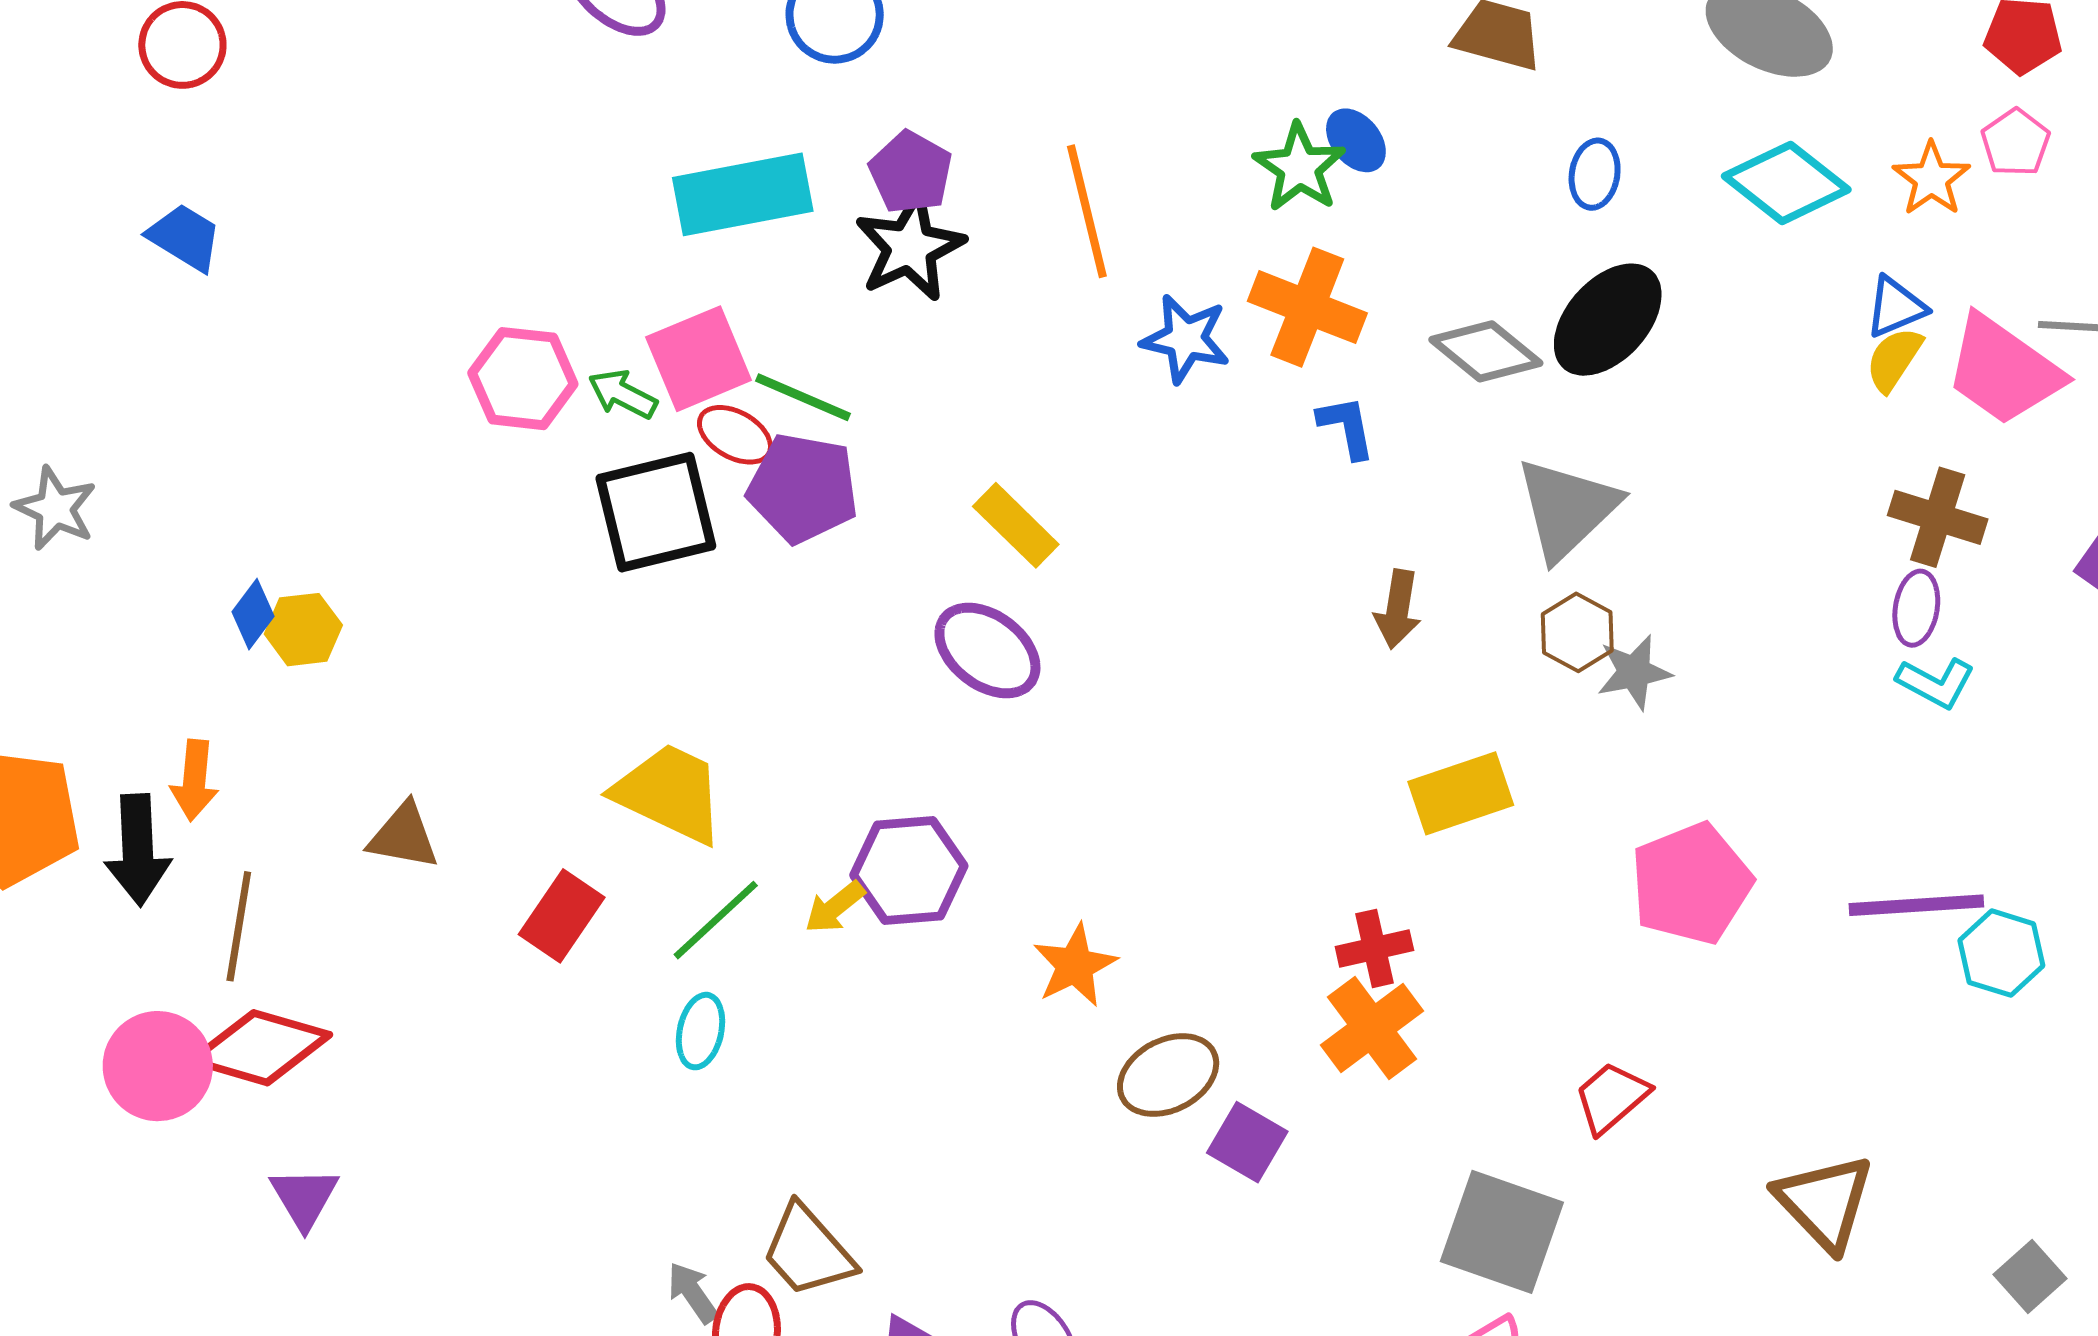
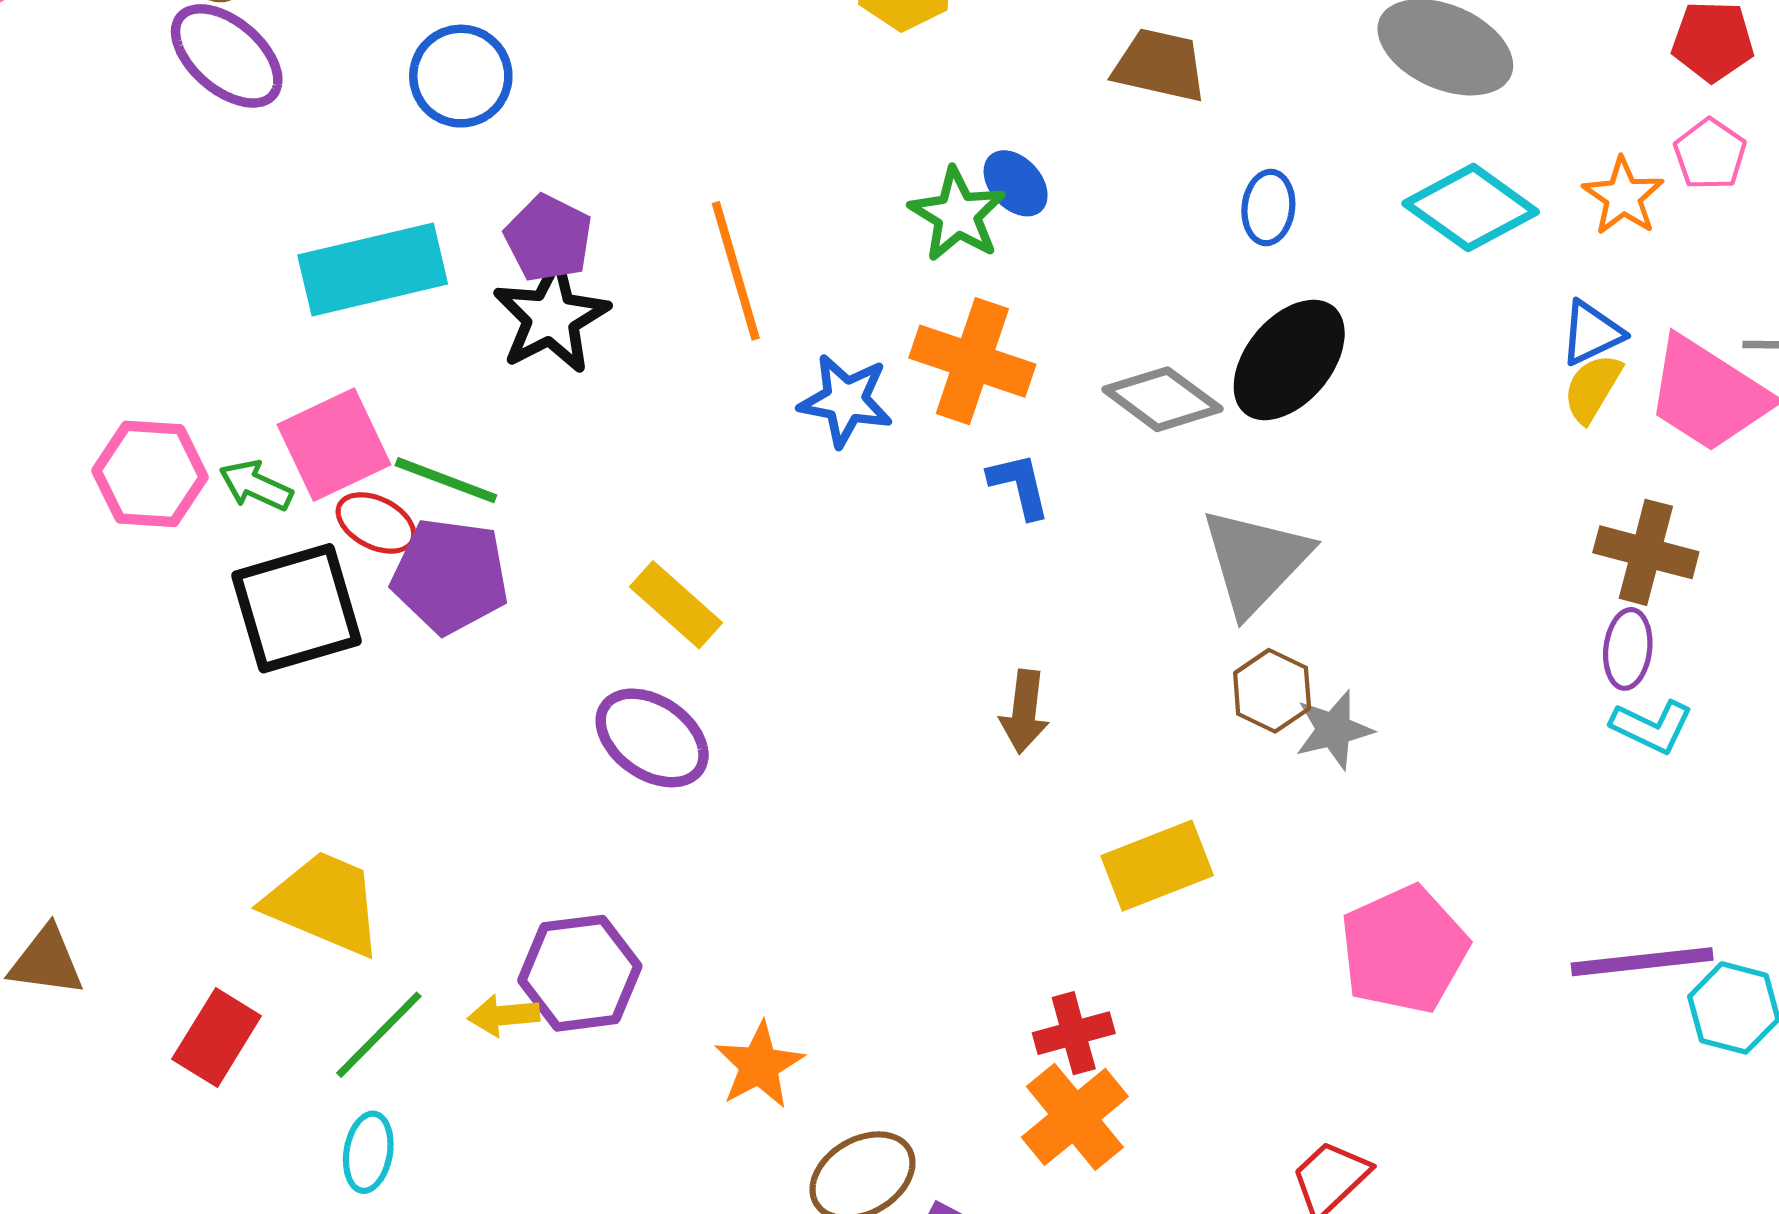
brown arrow: (1398, 609) -> (1024, 712), moved
yellow arrow: (835, 907) -> (504, 1015), turned 36

